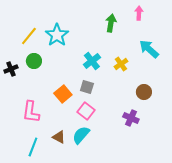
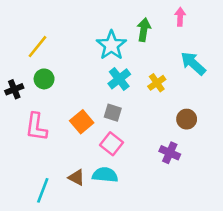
cyan star: (57, 35) -> (111, 45), moved
pink L-shape: (31, 112) -> (36, 127), moved
cyan semicircle: (81, 135) -> (105, 175), turned 54

